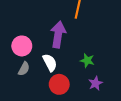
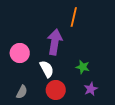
gray semicircle: (24, 69) -> (22, 92), moved

